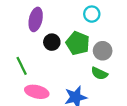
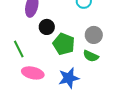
green pentagon: (78, 43) -> (64, 44), moved

